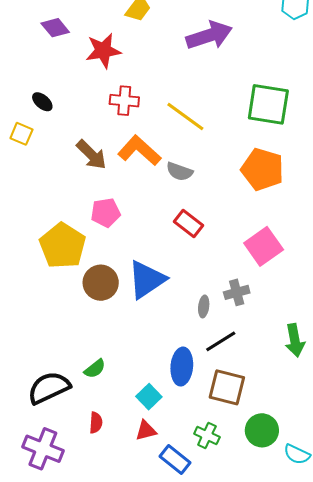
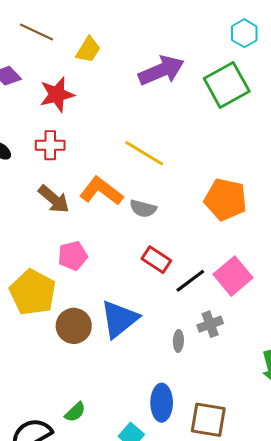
red cross: (124, 101) -> (50, 145), moved
green square: (268, 104) -> (227, 85), moved, turned -33
black line: (221, 341) -> (190, 281), moved

